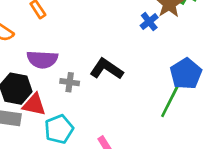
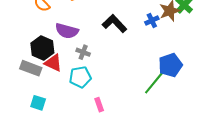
black L-shape: (106, 69) -> (114, 24), moved
cyan pentagon: (59, 129) -> (80, 77), moved

